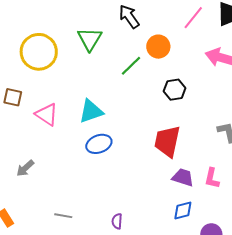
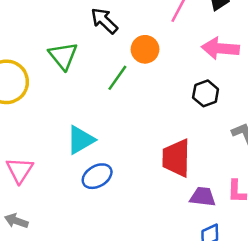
black hexagon: (175, 90) -> (206, 93), moved
pink triangle: (47, 114) -> (20, 170), moved, turned 40
gray arrow: (25, 168) -> (16, 221), turned 72

